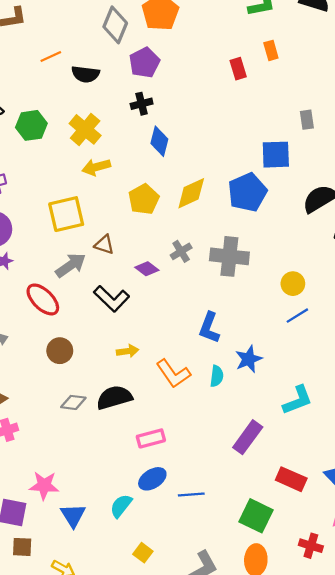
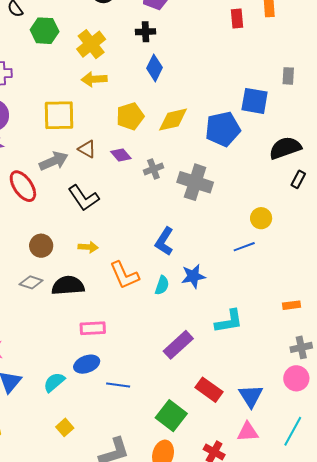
purple diamond: (147, 269) -> (121, 155), moved
yellow circle: (293, 284) -> (261, 218), moved
brown circle: (60, 351) -> (41, 246), moved

